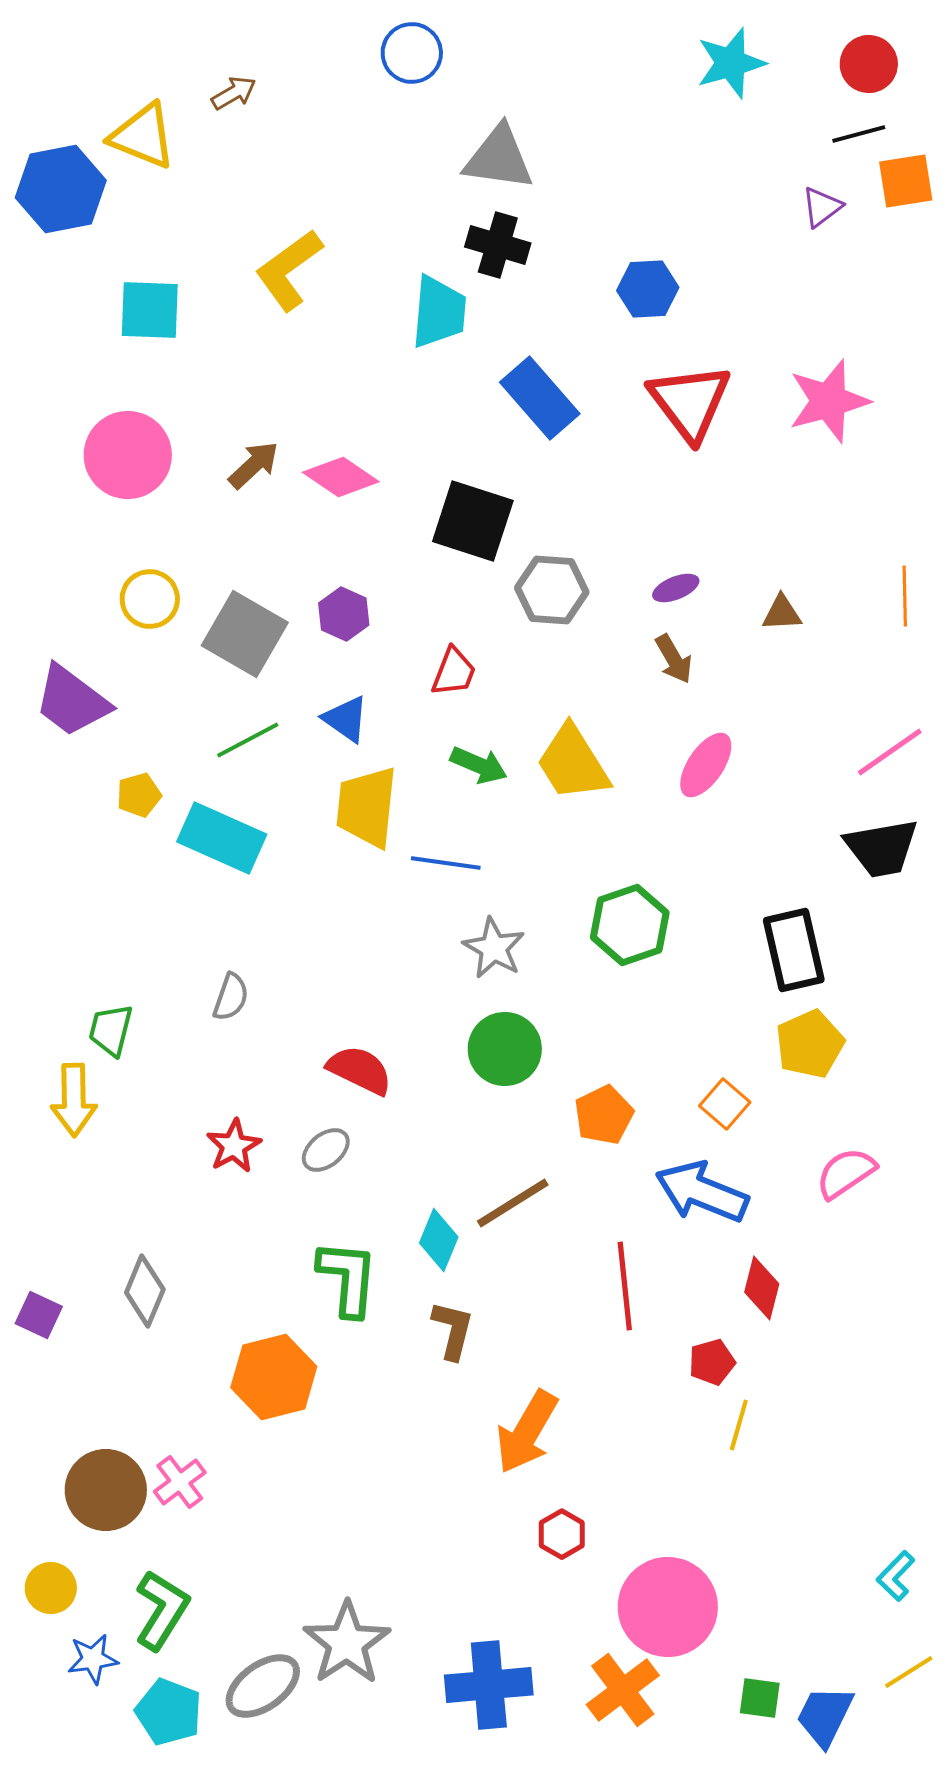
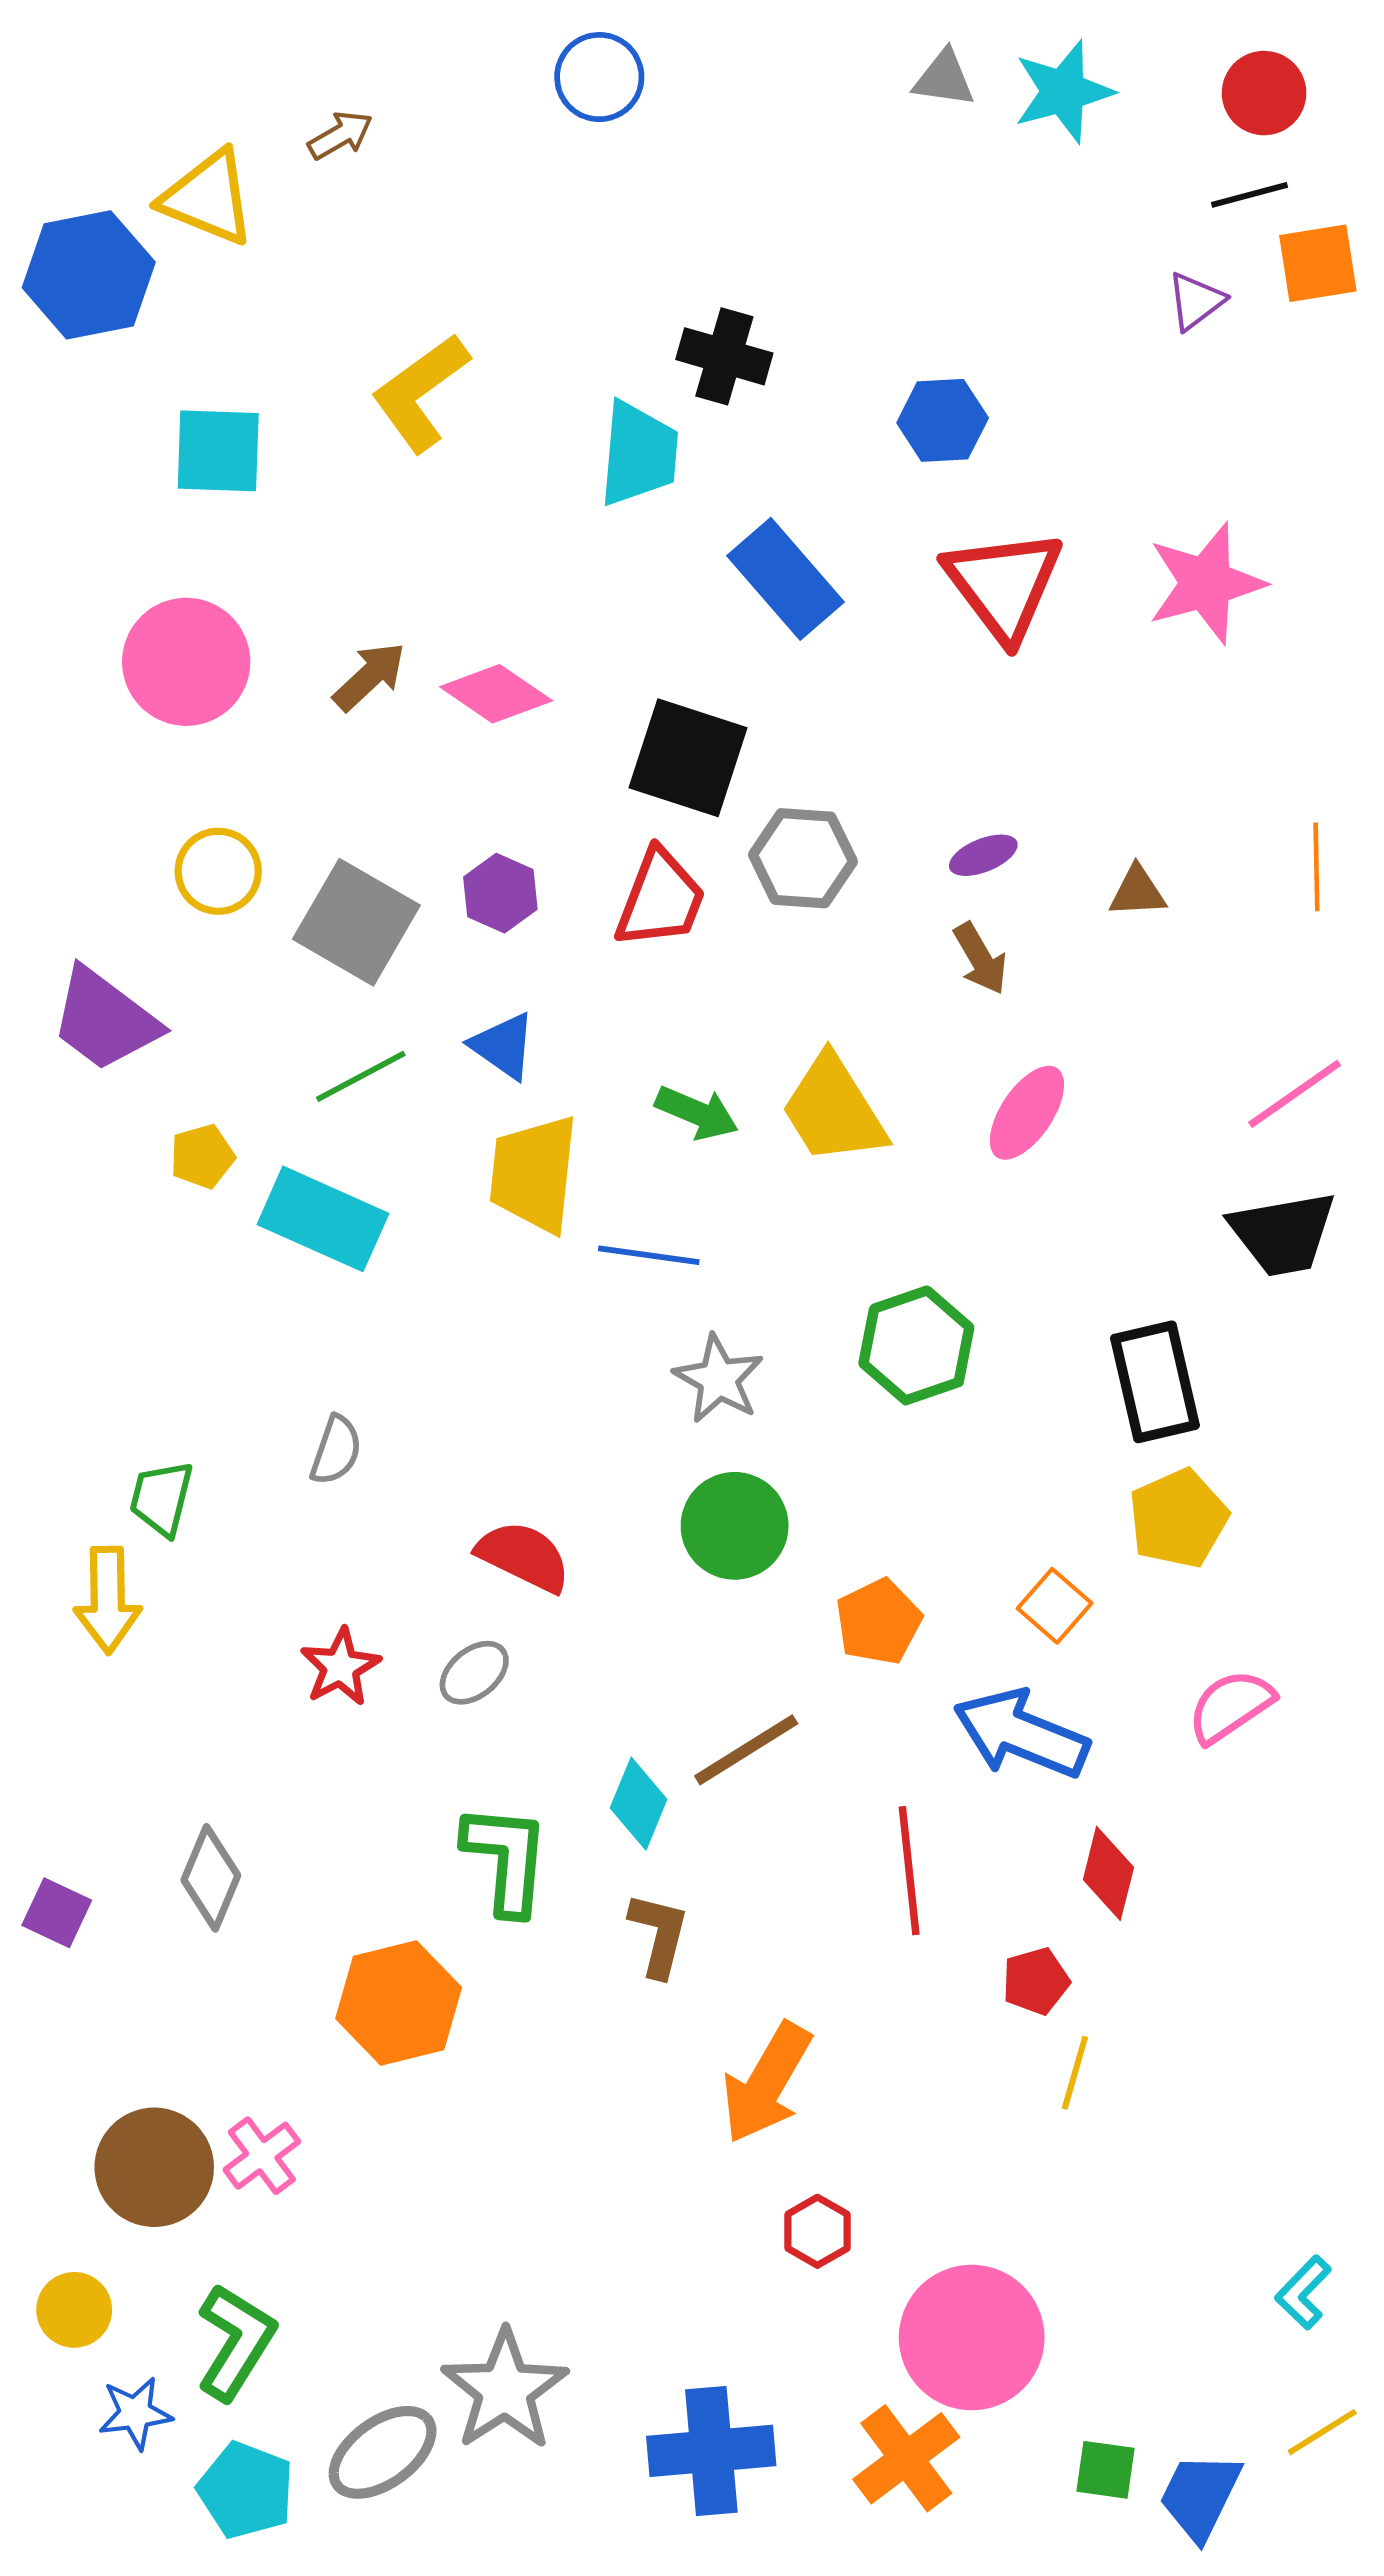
gray triangle: (499, 158) -> (944, 79), moved, size x0.6
red trapezoid: (454, 672) -> (660, 899), moved, size x1.4

